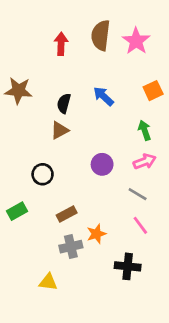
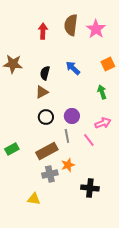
pink arrow: (145, 162) -> (103, 123), moved
black circle: (43, 174) -> (46, 117), moved
gray line: (138, 194) -> (67, 136), moved, turned 48
brown rectangle: (67, 214) -> (47, 151), size x1.5
pink line: (140, 225) -> (89, 140), moved

